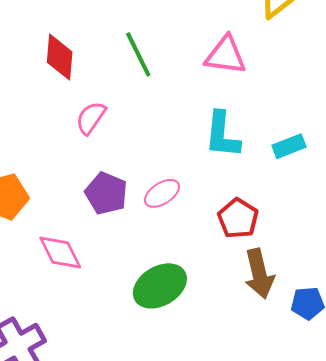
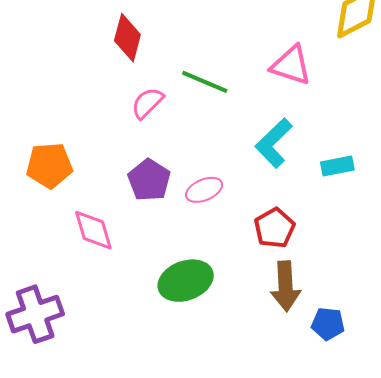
green line: (138, 54) -> (205, 82), moved, turned -51
cyan L-shape: (222, 135) -> (274, 143), turned 30

